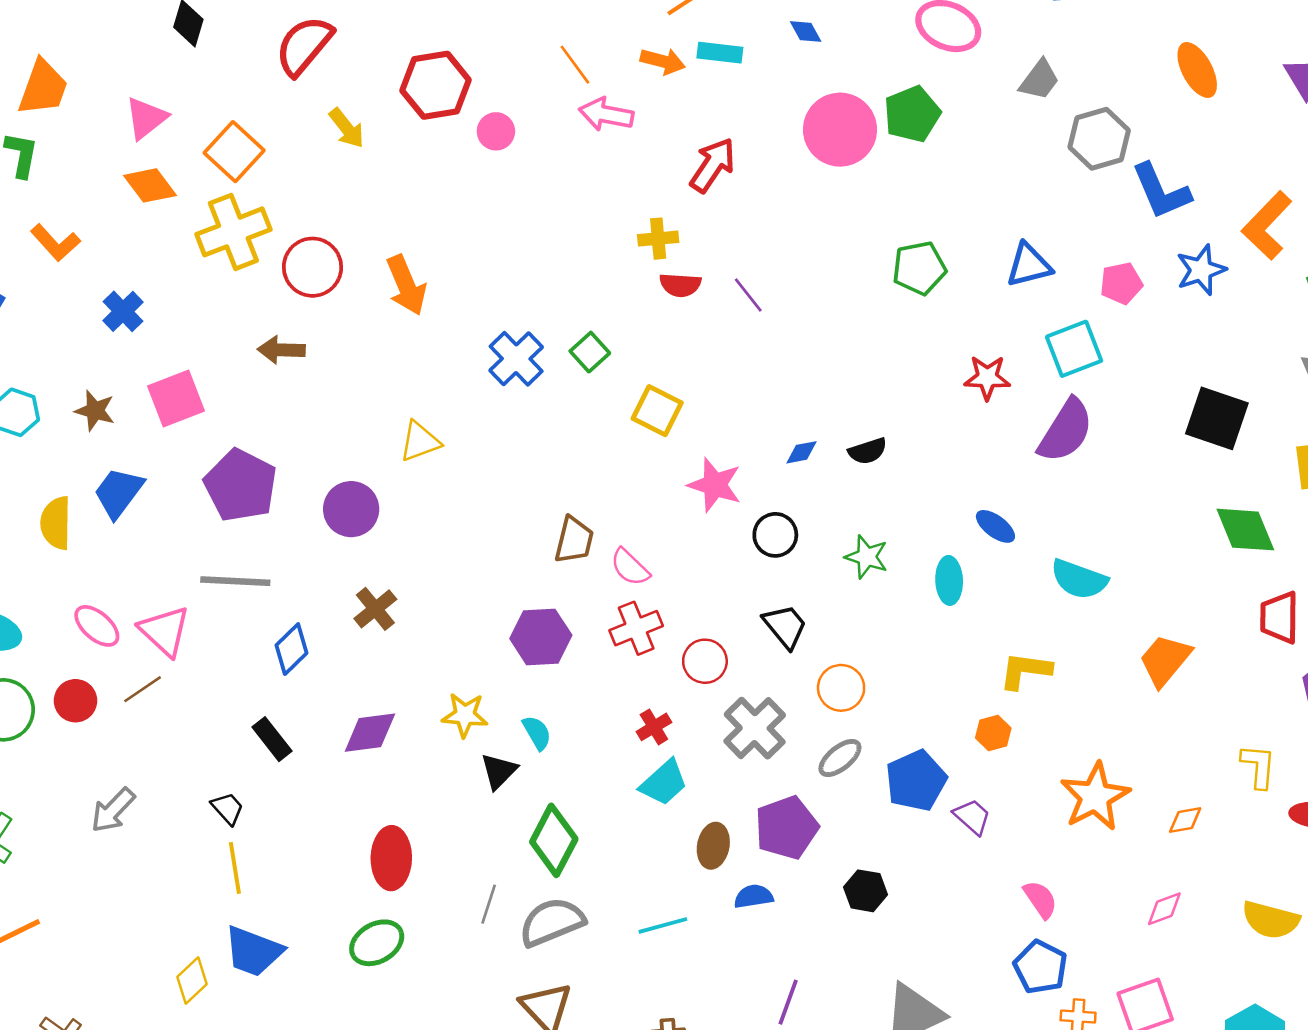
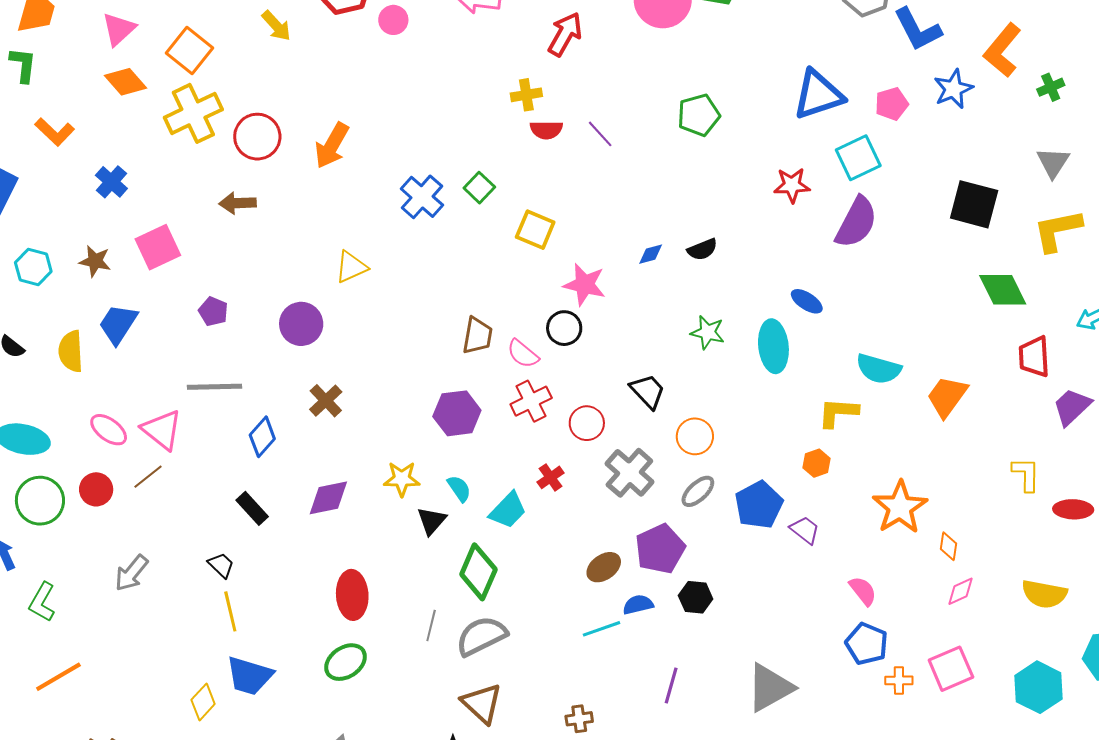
blue triangle: (1029, 265) -> (818, 95), size x1.4
green pentagon: (919, 268) -> (699, 115), moved
orange arrow: (406, 285) -> (332, 145), turned 57
purple pentagon: (241, 485) -> (213, 311), size x0.5
black circle: (775, 535) -> (564, 328), moved
cyan semicircle: (1079, 579) -> (879, 369), moved
cyan ellipse: (949, 580) -> (773, 346), size x1.4
cyan trapezoid: (664, 783) -> (508, 510), moved
orange diamond: (1185, 820) -> (948, 546), moved, turned -68
brown ellipse: (713, 846) -> (604, 567), turned 48
black hexagon: (865, 891) -> (696, 597), moved
cyan line: (663, 925) -> (601, 629), moved

